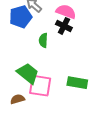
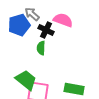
black cross: (64, 26) -> (46, 30), moved

